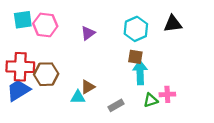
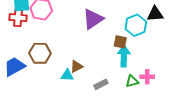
cyan hexagon: (136, 29) -> (136, 25), moved
purple triangle: (88, 33) -> (93, 19), moved, size x1.6
red cross: (20, 67) -> (18, 18), moved, size x0.7

